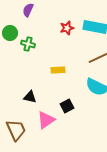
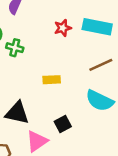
black triangle: (30, 97) -> (17, 113), size x1.5

